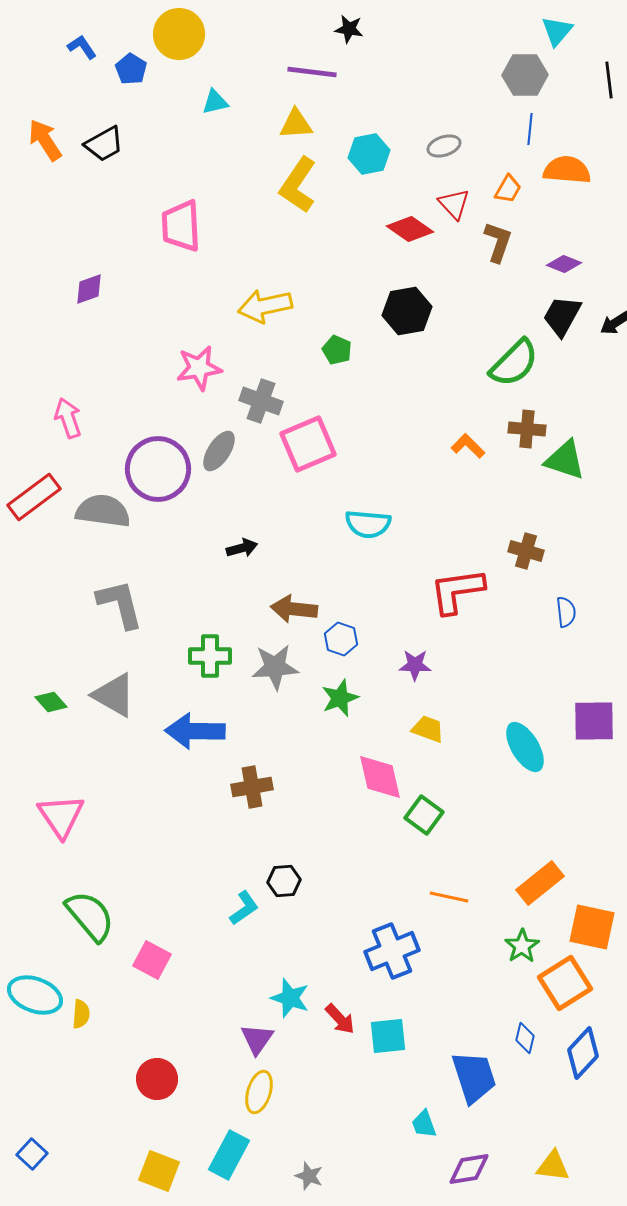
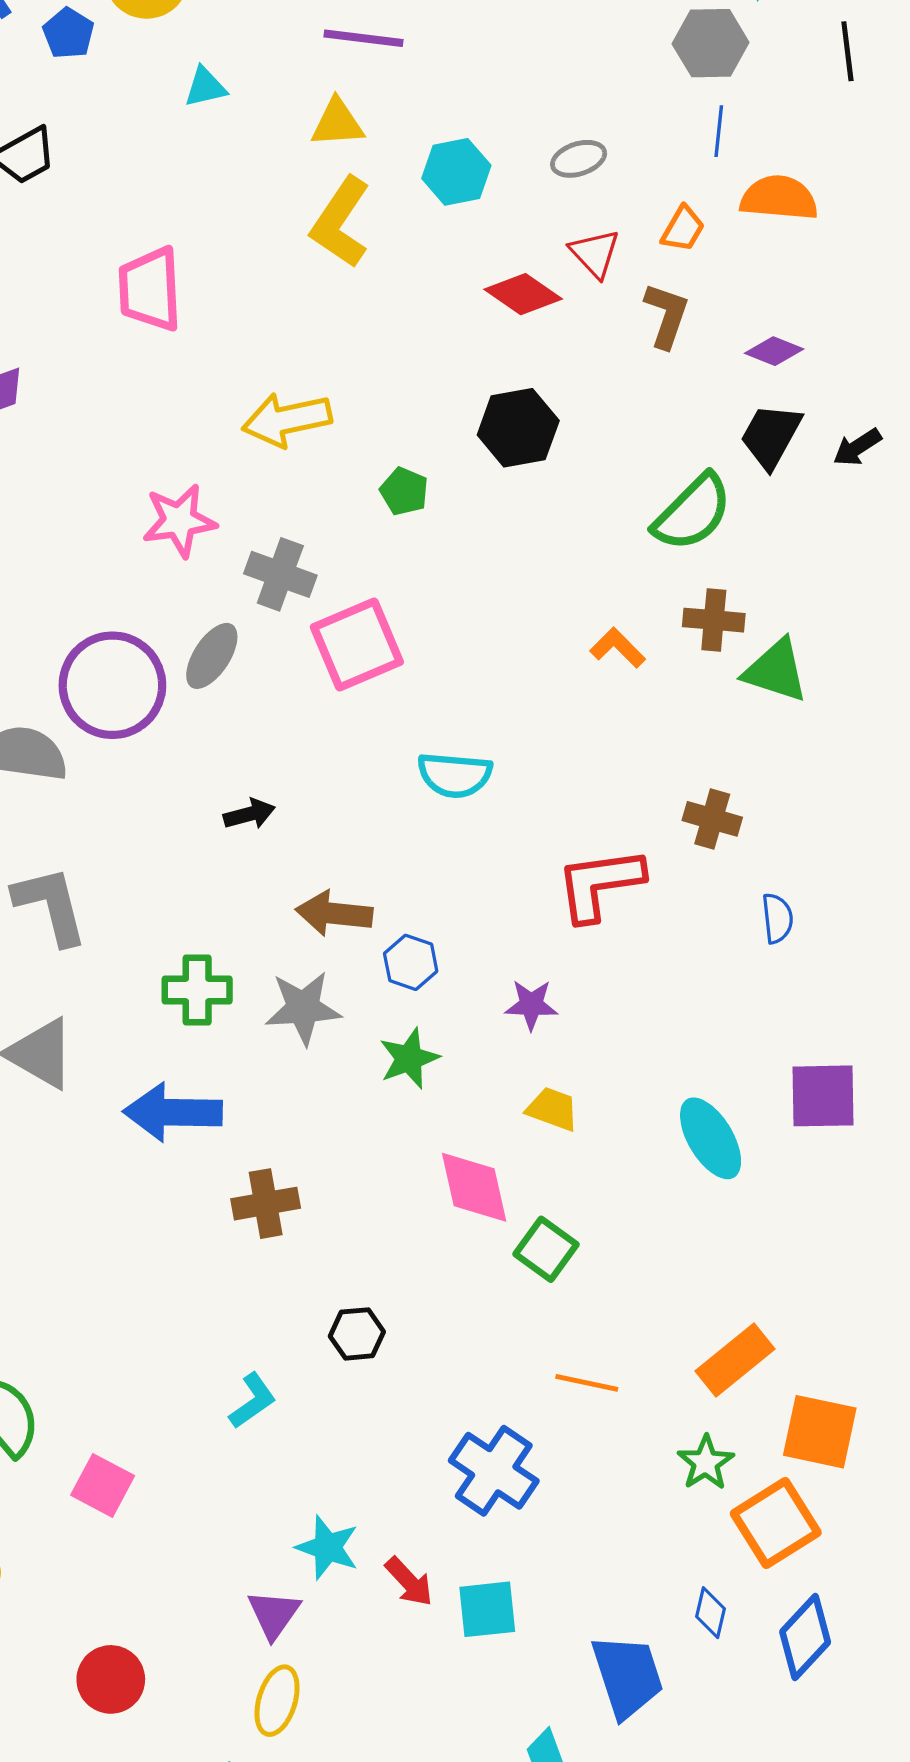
black hexagon: (284, 881) -> (357, 1334), moved
blue cross: (392, 951) -> (494, 1471), turned -34

